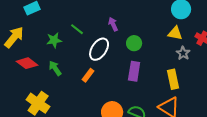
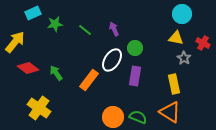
green line: (77, 29) -> (85, 30), moved
green star: (54, 40) -> (55, 24), moved
white ellipse: (99, 49) -> (112, 60), moved
orange rectangle: (88, 75) -> (89, 80), size x1.5

